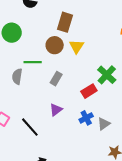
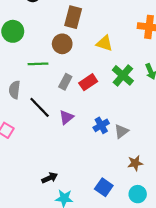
yellow triangle: (77, 47) -> (105, 43), moved, turned -42
gray semicircle: (17, 76) -> (15, 90), moved
red rectangle: (89, 91) -> (88, 82), moved
black line: (30, 127) -> (40, 107), moved

